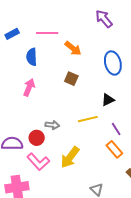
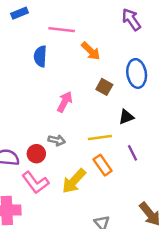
blue rectangle: (12, 34) -> (19, 13), moved
brown square: (71, 79) -> (104, 87), moved
pink arrow: (29, 87) -> (65, 102), moved
orange rectangle: (114, 149) -> (103, 165), moved

